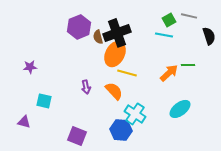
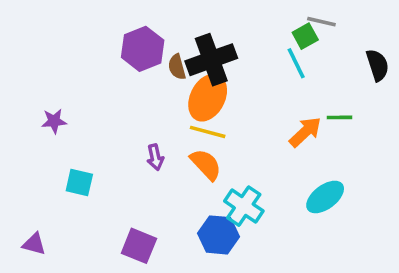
gray line: (189, 16) -> (321, 22), moved
cyan line: (164, 35) -> (296, 63), turned 54
yellow line: (127, 73) -> (208, 132), moved
purple triangle: (24, 122) -> (34, 244), moved

